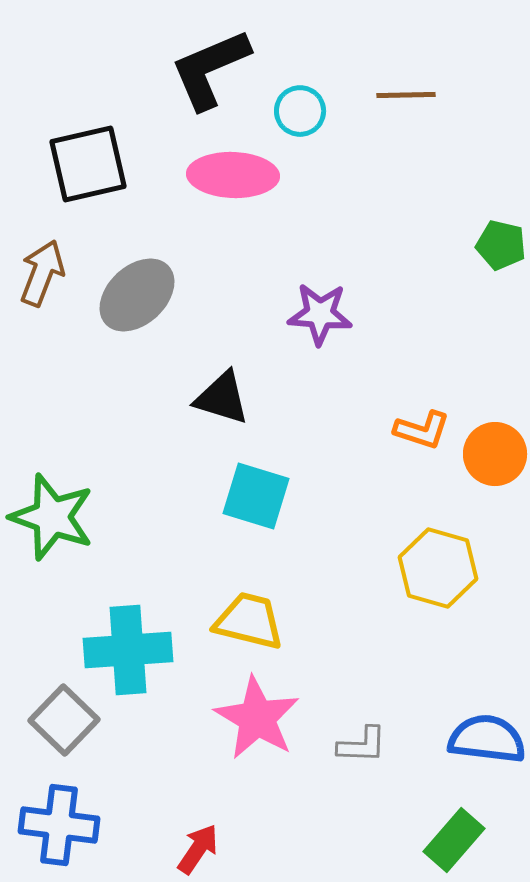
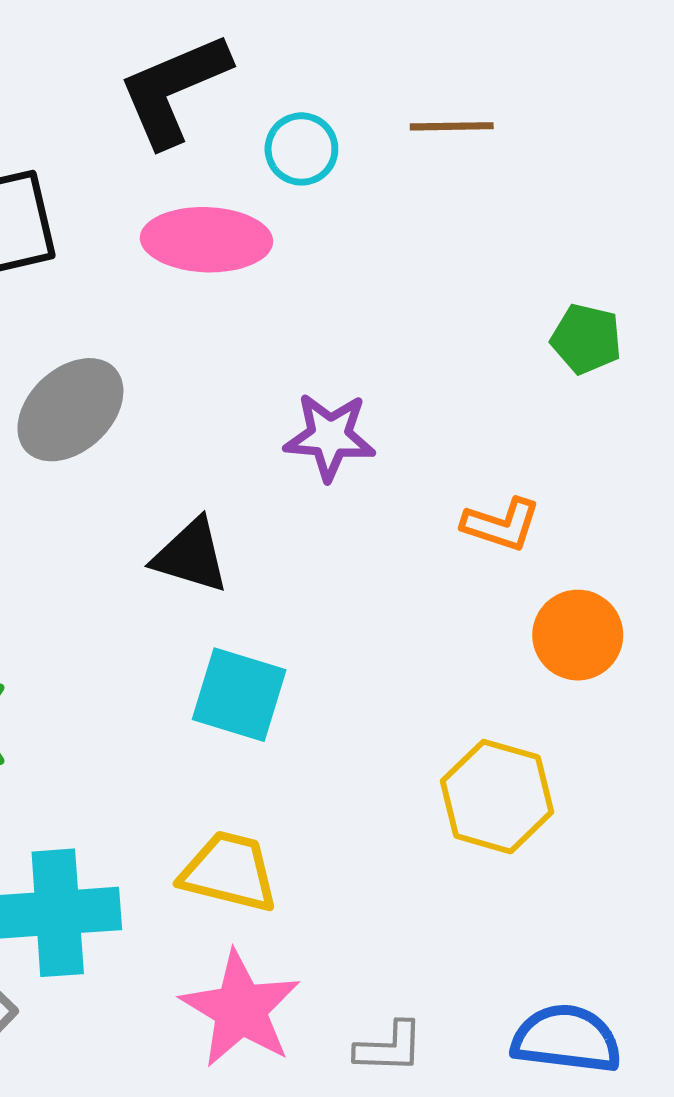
orange L-shape: (422, 430) -> (501, 525), moved

